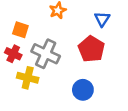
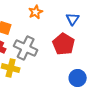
blue circle: (83, 90) -> (78, 78), moved

